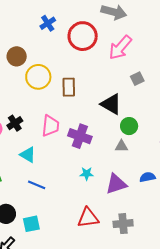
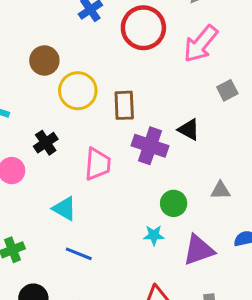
black triangle: (111, 104) -> (189, 129), size x0.7
black cross: (15, 123) -> (46, 143), moved
green circle: (129, 126) -> (174, 203), moved
purple cross: (80, 136) -> (150, 146), moved
gray triangle: (121, 146) -> (221, 190), moved

